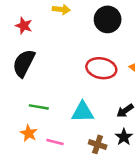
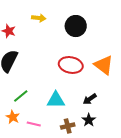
green line: (39, 107) -> (21, 96), turned -49
brown cross: (98, 144) -> (68, 126), turned -32

